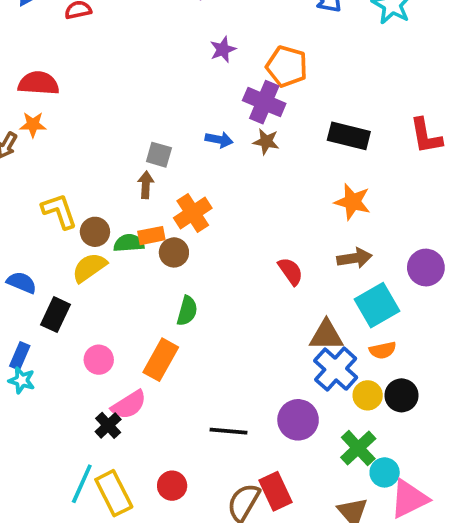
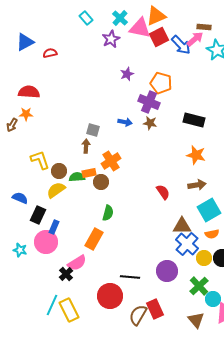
blue rectangle: (20, 356) -> (54, 227), moved
pink circle: (99, 360) -> (46, 242), moved, size x1.5
red circle: (172, 486) -> (110, 296), moved, size x1.6

